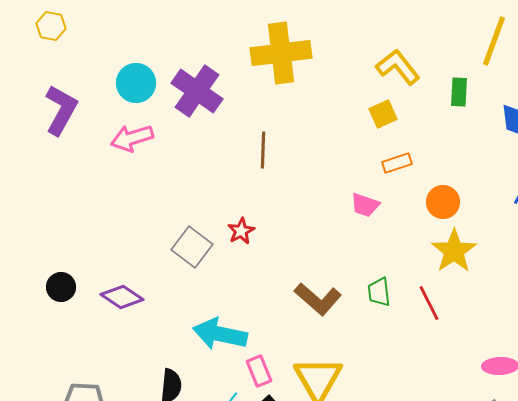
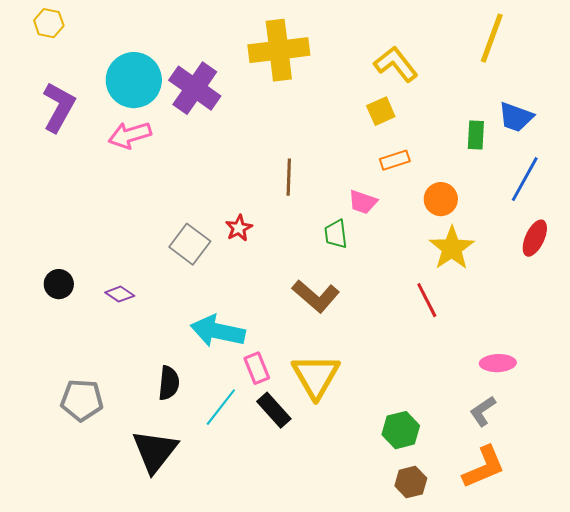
cyan circle: (136, 83) -> (134, 80), size x1.4
green rectangle: (459, 92) -> (476, 135), moved
brown line: (263, 150) -> (289, 177), moved
green trapezoid: (379, 292) -> (336, 234), moved
purple diamond: (122, 297) -> (120, 294), size x0.7

